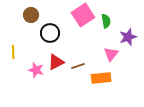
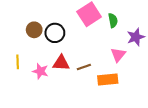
brown circle: (31, 15) -> (34, 30), moved
yellow line: (13, 52) -> (18, 62), moved
red triangle: (56, 62) -> (61, 63), turned 30

